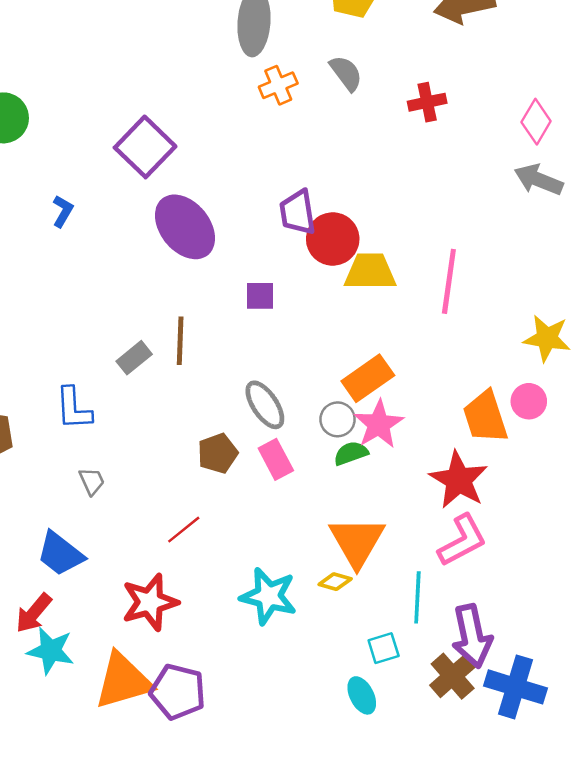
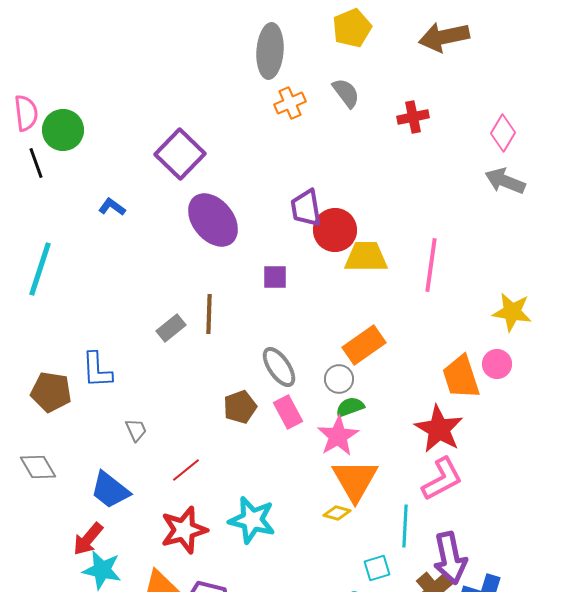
blue L-shape: (63, 211) -> (112, 207), turned -84
blue L-shape: (74, 408) -> (97, 370), moved
pink star: (379, 424) -> (338, 436), moved
red line: (184, 530) -> (186, 470), moved
cyan star: (269, 596) -> (252, 520), moved

